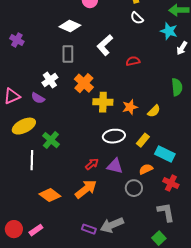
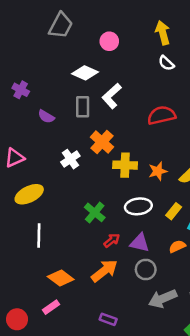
white L-shape: (105, 45) -> (112, 96), moved
red semicircle: (133, 61) -> (161, 115), size x1.6
white cross: (50, 80) -> (70, 159), moved
purple semicircle: (38, 98) -> (46, 117), moved
green cross: (51, 140) -> (95, 212), moved
gray circle: (134, 188) -> (146, 270), moved
gray arrow: (112, 225) -> (163, 299), moved
pink rectangle: (36, 230) -> (51, 307), moved

